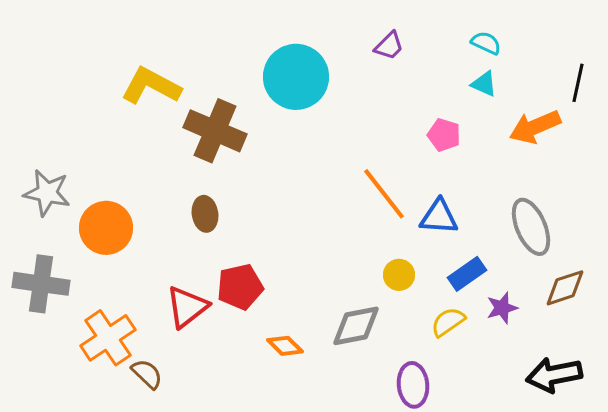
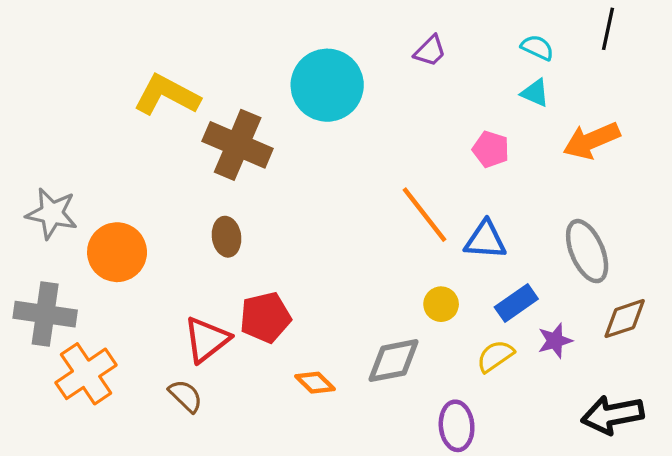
black line: (578, 83) -> (608, 29), moved
orange cross: (108, 338) -> (86, 374), moved
brown semicircle: (147, 374) -> (186, 396), moved

